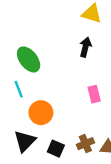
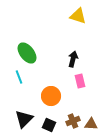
black arrow: (85, 47) -> (73, 59), moved
orange circle: (41, 113) -> (51, 96), moved

